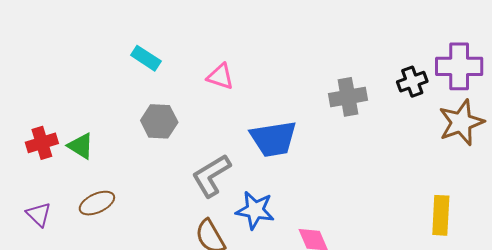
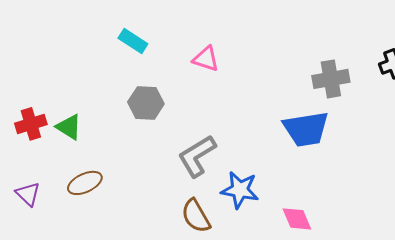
blue trapezoid: (273, 139) -> (306, 129), moved

